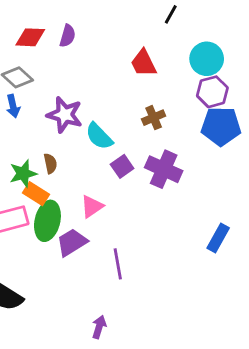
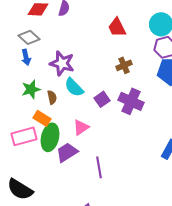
cyan semicircle: (99, 136) -> (74, 87), moved
green star: (23, 174) -> (31, 89), moved

